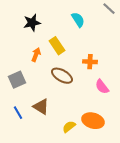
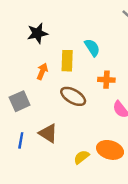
cyan semicircle: (78, 20) -> (92, 48), moved
yellow rectangle: (57, 46) -> (67, 61), turned 36
blue line: (18, 113) -> (21, 140), turned 40

